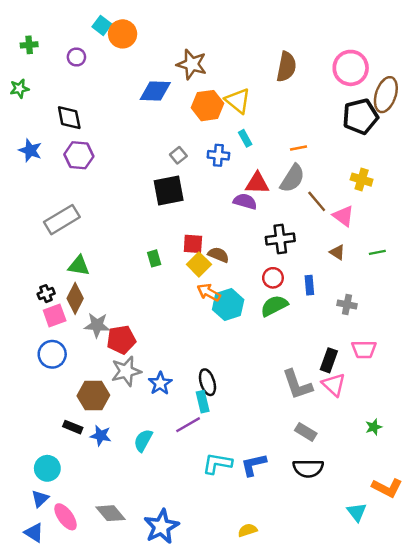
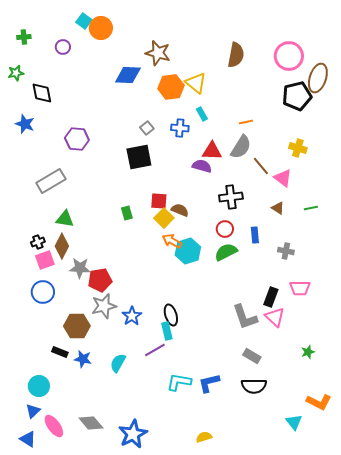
black diamond: (69, 118) -> (42, 93), moved
purple hexagon: (79, 155) -> (77, 139), moved

